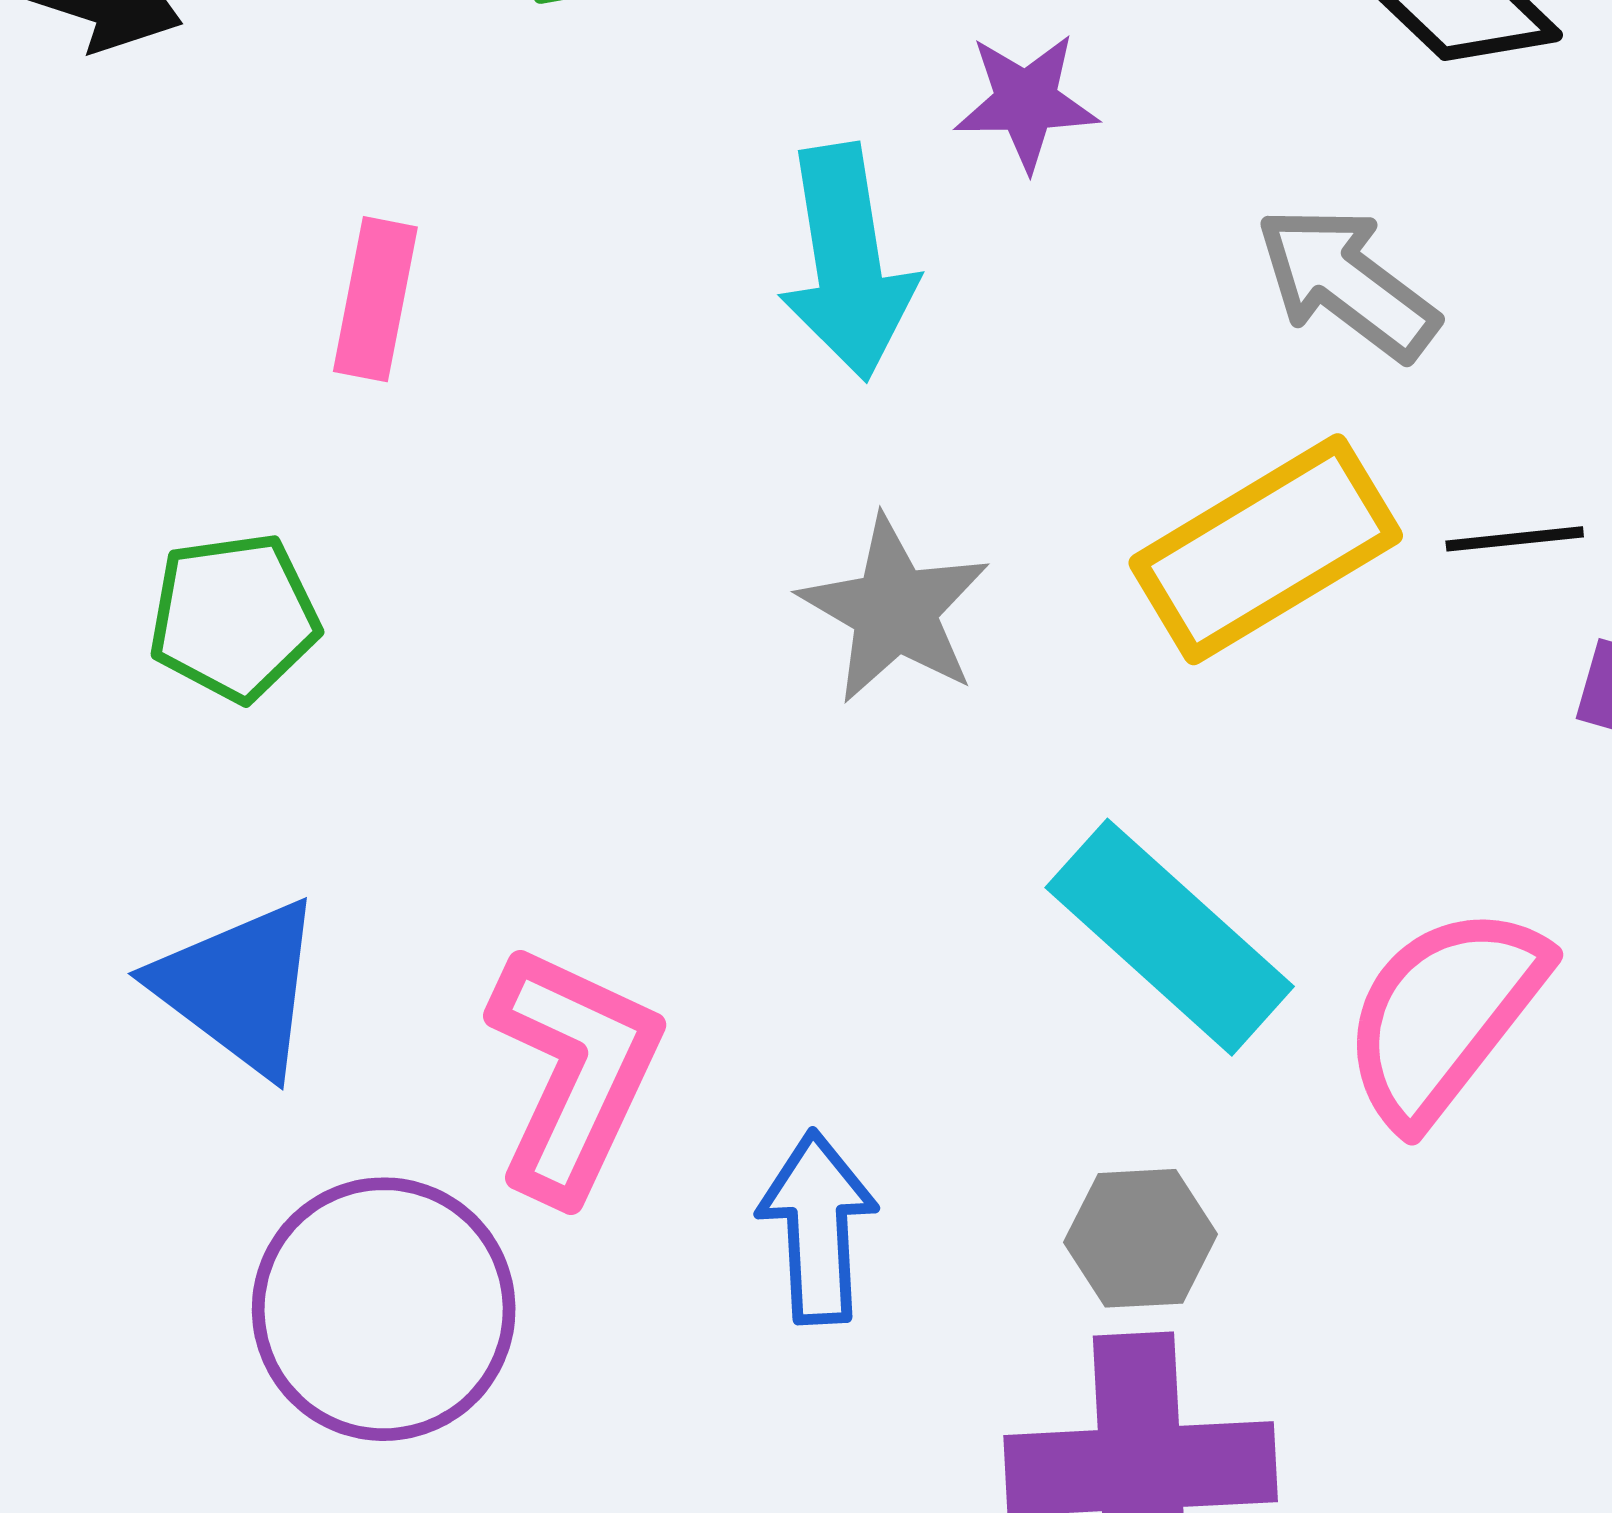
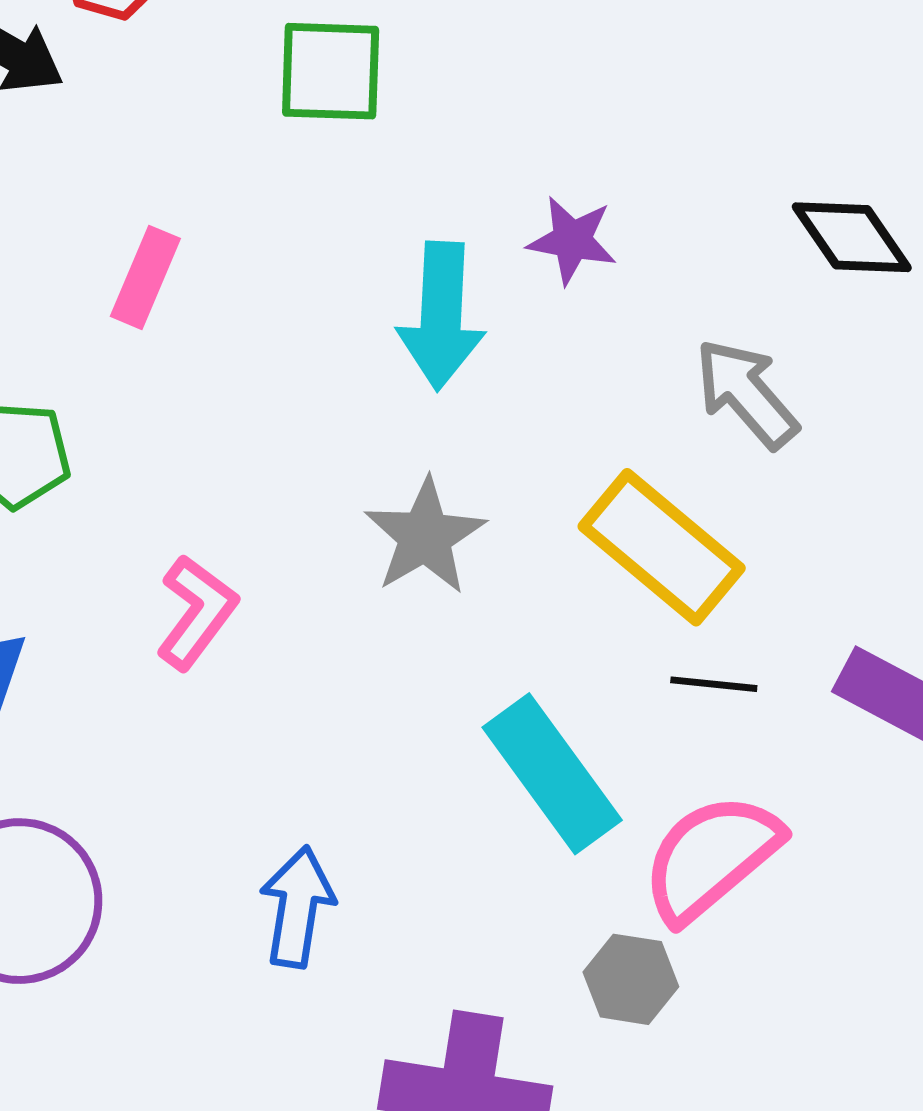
black line: (1515, 539) -> (714, 684), moved
yellow rectangle: (1266, 549) -> (662, 547), turned 59
pink L-shape: (574, 1072) -> (197, 612), moved, size x0.7
gray hexagon: (1140, 1238) -> (631, 979), moved

